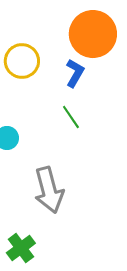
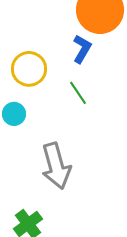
yellow circle: (22, 61) -> (29, 69), moved

